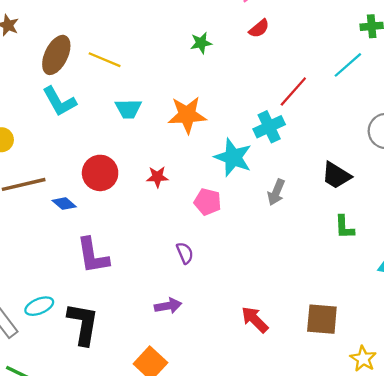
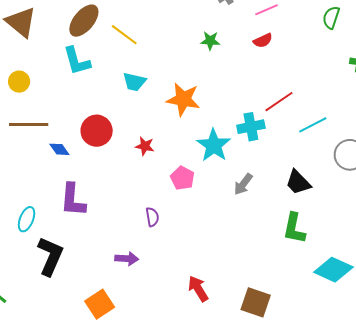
cyan line: (348, 65) -> (313, 125), moved
green L-shape: (344, 227) -> (294, 228), size x1.4
cyan ellipse: (39, 306) -> (27, 219), moved, turned -60

